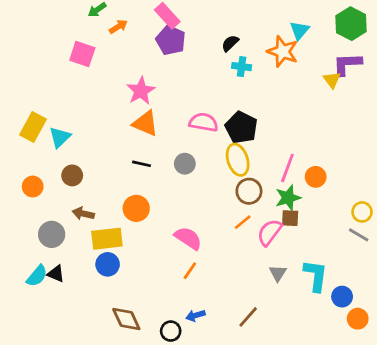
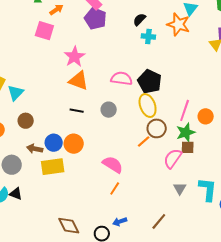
pink square: (82, 54) -> (44, 31), moved
orange line: (243, 222) -> (144, 142), moved
blue circle: (108, 264) -> (54, 143), moved

